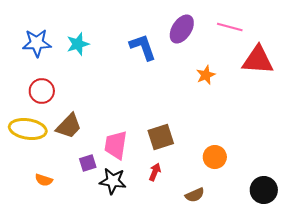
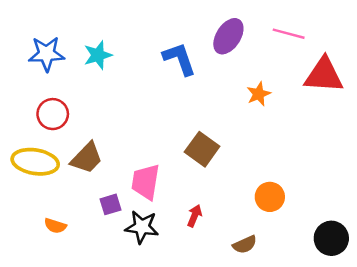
brown square: (161, 137) -> (202, 149), moved, turned -36

